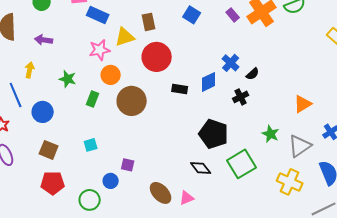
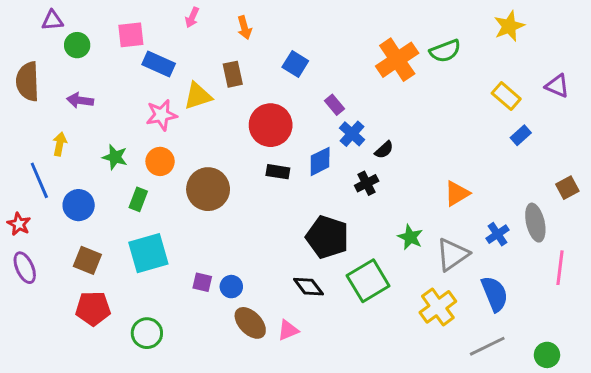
purple rectangle: (233, 15) -> (335, 105), moved
red circle: (157, 57) -> (271, 125), moved
orange circle: (111, 75) -> (160, 161), moved
green rectangle: (93, 99) -> (138, 199), moved
cyan square: (91, 145) -> (148, 253), size x2.0
blue circle: (111, 181) -> (231, 287), moved
yellow cross: (290, 182) -> (438, 307), turned 30

